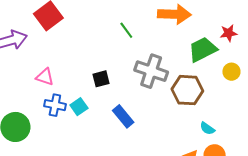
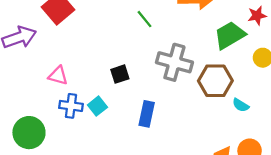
blue rectangle: (123, 116) -> (147, 114), turned 55
cyan semicircle: (207, 128) -> (241, 105), moved

